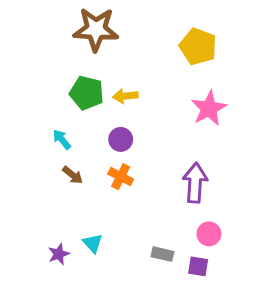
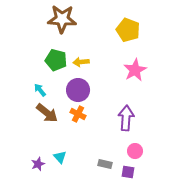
purple circle: (121, 139) -> (78, 90), size x1.5
brown arrow: (73, 175) -> (47, 113), size x1.6

